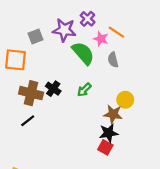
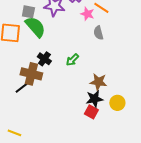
gray square: (35, 37) -> (28, 12), turned 32
green semicircle: (83, 53) -> (35, 27), moved
brown cross: (31, 93) -> (31, 74), moved
yellow circle: (125, 100) -> (117, 103), moved

